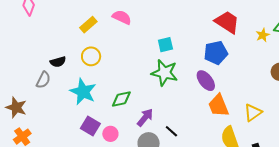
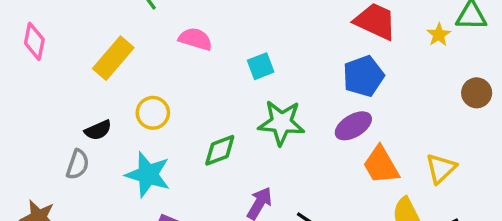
yellow rectangle: (88, 25) -> (113, 58), moved, size x1.4
cyan square: (165, 45) -> (261, 66), moved
purple ellipse: (206, 81) -> (353, 126), turned -75
green diamond: (121, 99) -> (220, 150), moved

